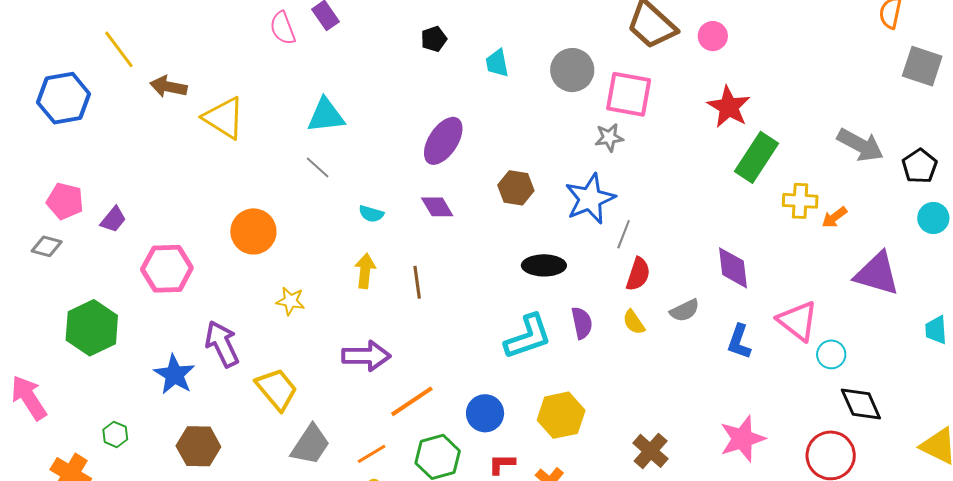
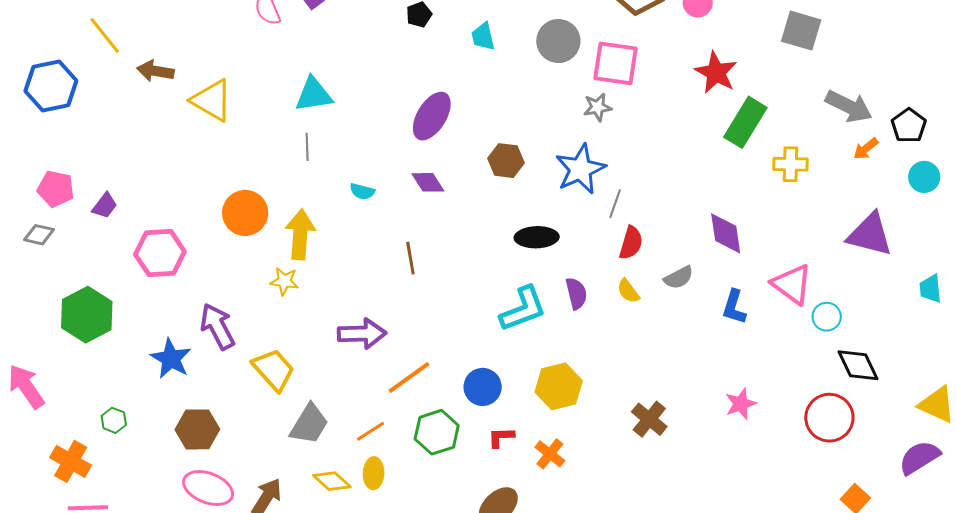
gray square: (922, 66) -> (801, 31), moved
gray line: (318, 168) -> (307, 147), turned 48
orange arrow: (834, 217) -> (866, 149), moved
yellow arrow: (365, 271) -> (300, 234), moved, size x1.4
pink star: (742, 439) -> (741, 404), size x0.7

